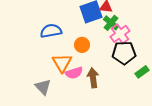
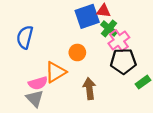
blue semicircle: (51, 31) -> (25, 37), moved, turned -65
orange triangle: (62, 63) -> (55, 72), turned 30
pink semicircle: (74, 73) -> (38, 83), moved

